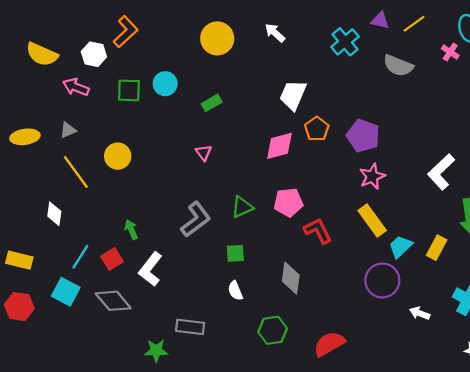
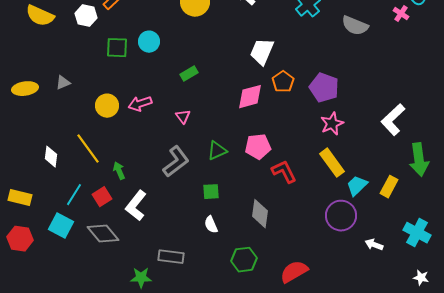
pink arrow: (76, 87) -> (140, 104), moved, turned -40
green rectangle: (212, 103) -> (189, 74), moved
pink triangle: (204, 153) -> (183, 117), moved
yellow line: (76, 172) -> (88, 149), moved

